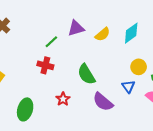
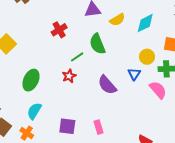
green line: (51, 42) -> (77, 57), moved
red cross: (45, 65) -> (59, 30), moved, turned 35
green semicircle: (86, 74) -> (97, 44), moved

